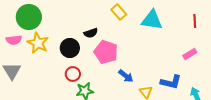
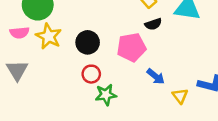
black semicircle: (91, 33) -> (153, 24), moved
pink pentagon: (106, 52) -> (131, 47), turned -30

